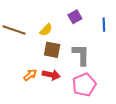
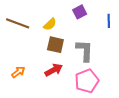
orange arrow: (30, 75) -> (18, 72), moved
red arrow: (51, 75) -> (54, 70), turned -42

